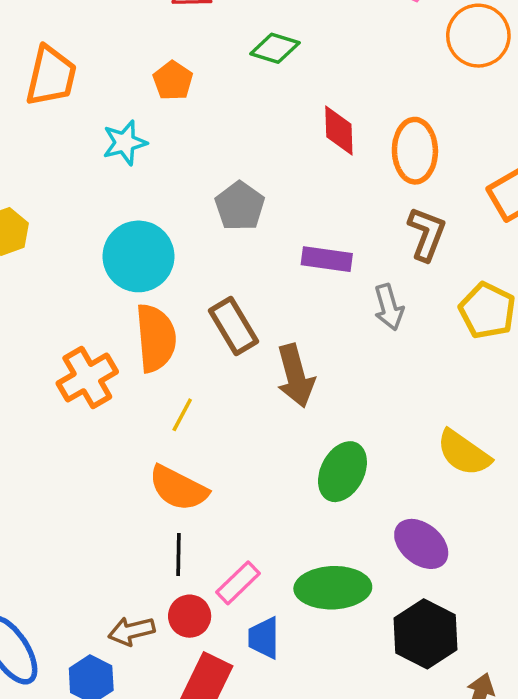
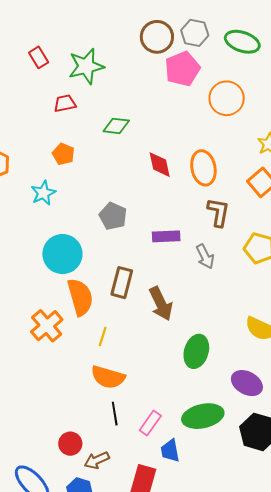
brown rectangle: (234, 326) -> (122, 283), turned 56
red circle: (190, 616) -> (70, 444), moved

